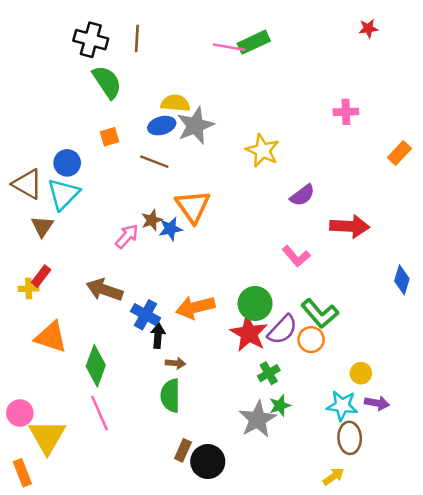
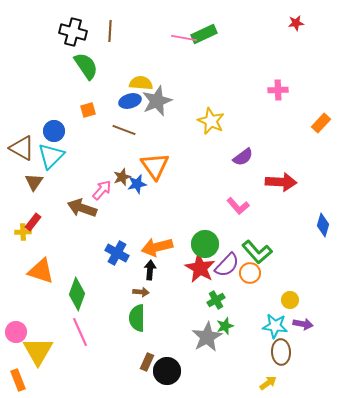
brown arrow: (104, 290) -> (82, 208), moved
black arrow: (158, 336) -> (150, 270), moved

